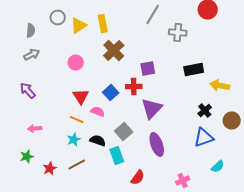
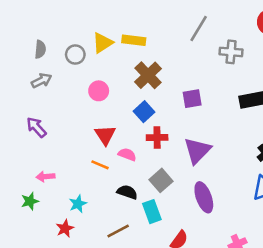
gray circle: (58, 18) -> (75, 55), moved
yellow rectangle: (103, 24) -> (134, 40), turned -72
red cross: (134, 86) -> (157, 138), moved
blue square: (111, 92) -> (144, 112), moved
cyan star: (74, 140) -> (78, 204), moved
green star: (27, 156) -> (30, 201), moved
brown line: (77, 164) -> (118, 231), moved

